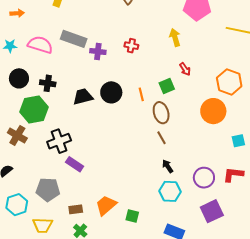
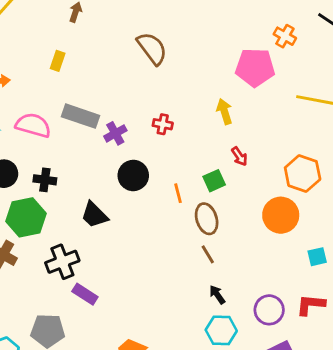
purple cross: (98, 51) -> (115, 133), turned -35
black circle: (111, 92) -> (133, 175), moved
black trapezoid: (83, 97) -> (94, 215), moved, turned -120

